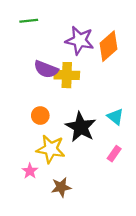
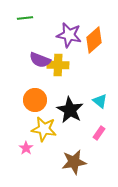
orange circle: (40, 116) -> (35, 100), size x1.5
brown star: (61, 187) -> (74, 162), moved, size x1.4

